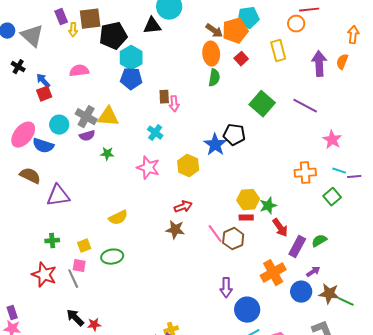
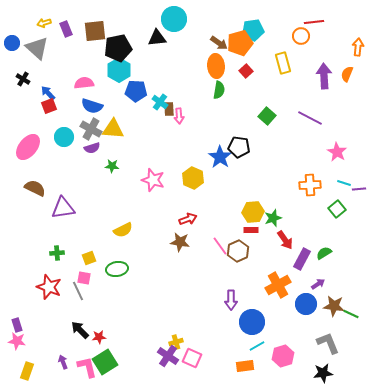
yellow arrow: (73, 30) -> (44, 23), moved, turned 72
cyan hexagon: (131, 58) -> (119, 70), moved
green square: (262, 104) -> (267, 116), size x0.7
cyan cross: (155, 133) -> (160, 102), moved
blue semicircle: (43, 146) -> (92, 106), moved

